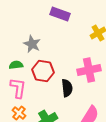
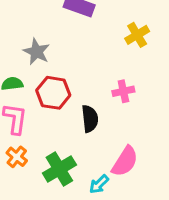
pink cross: (89, 70) -> (123, 91), size x0.6

